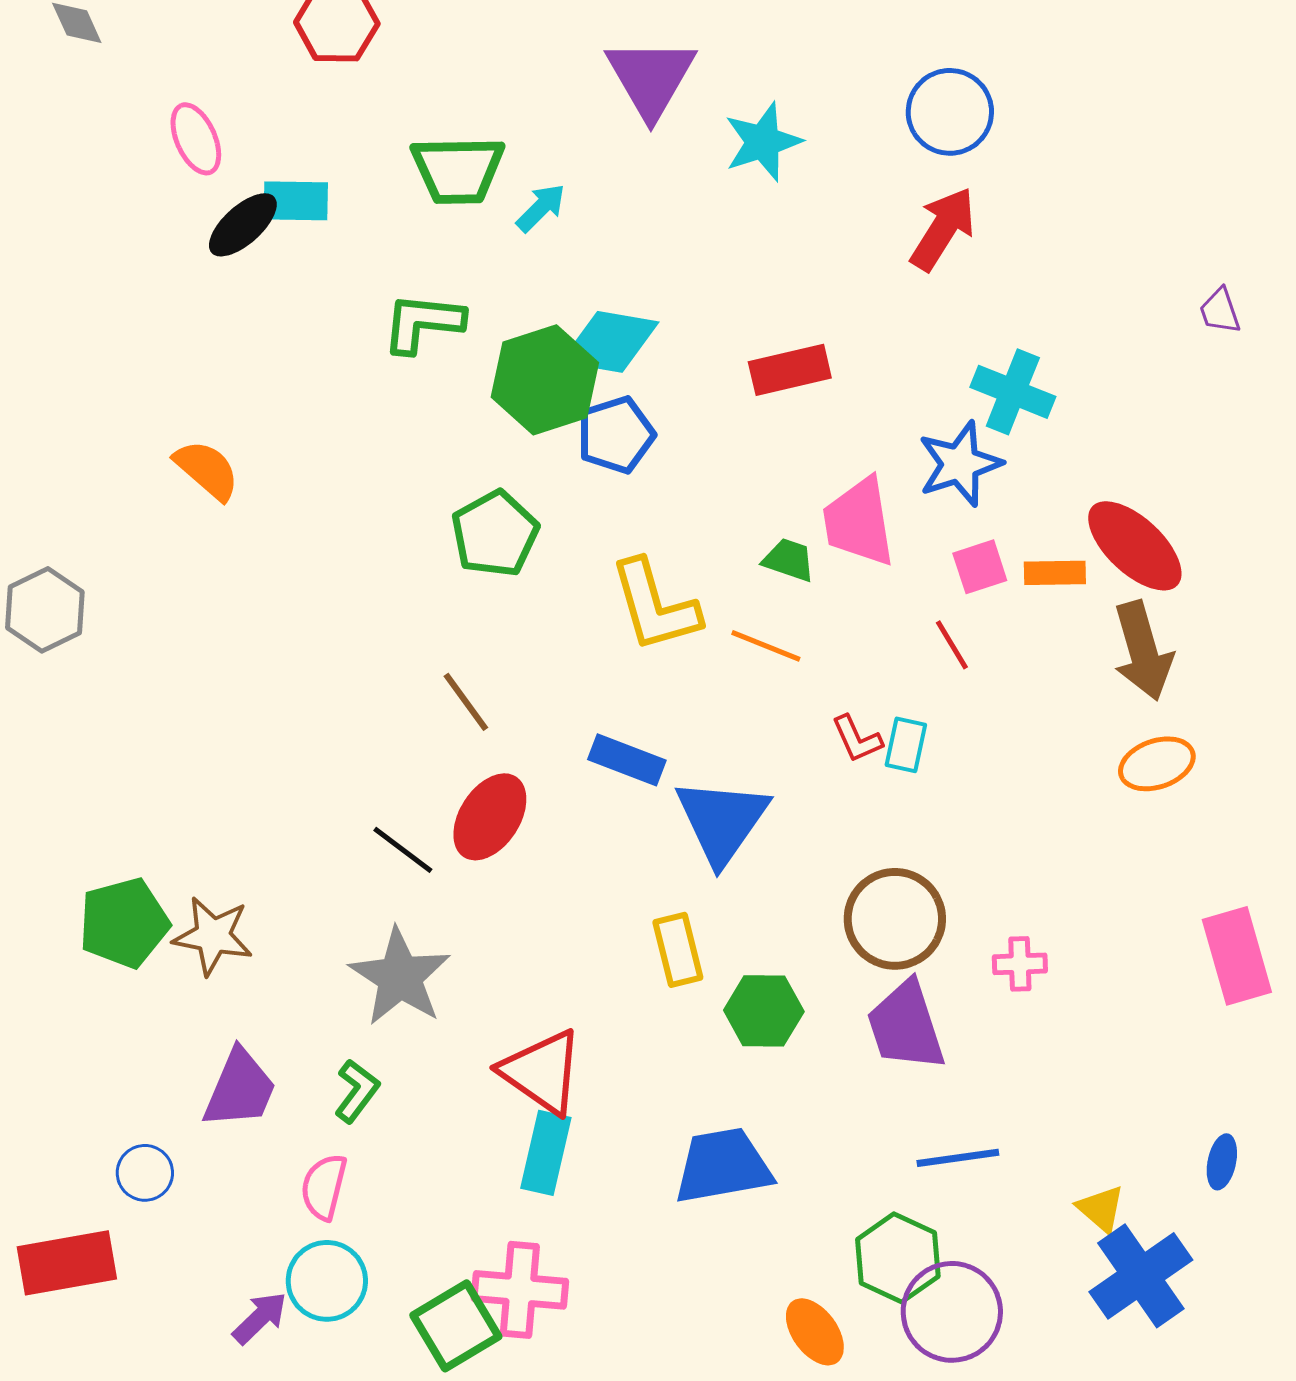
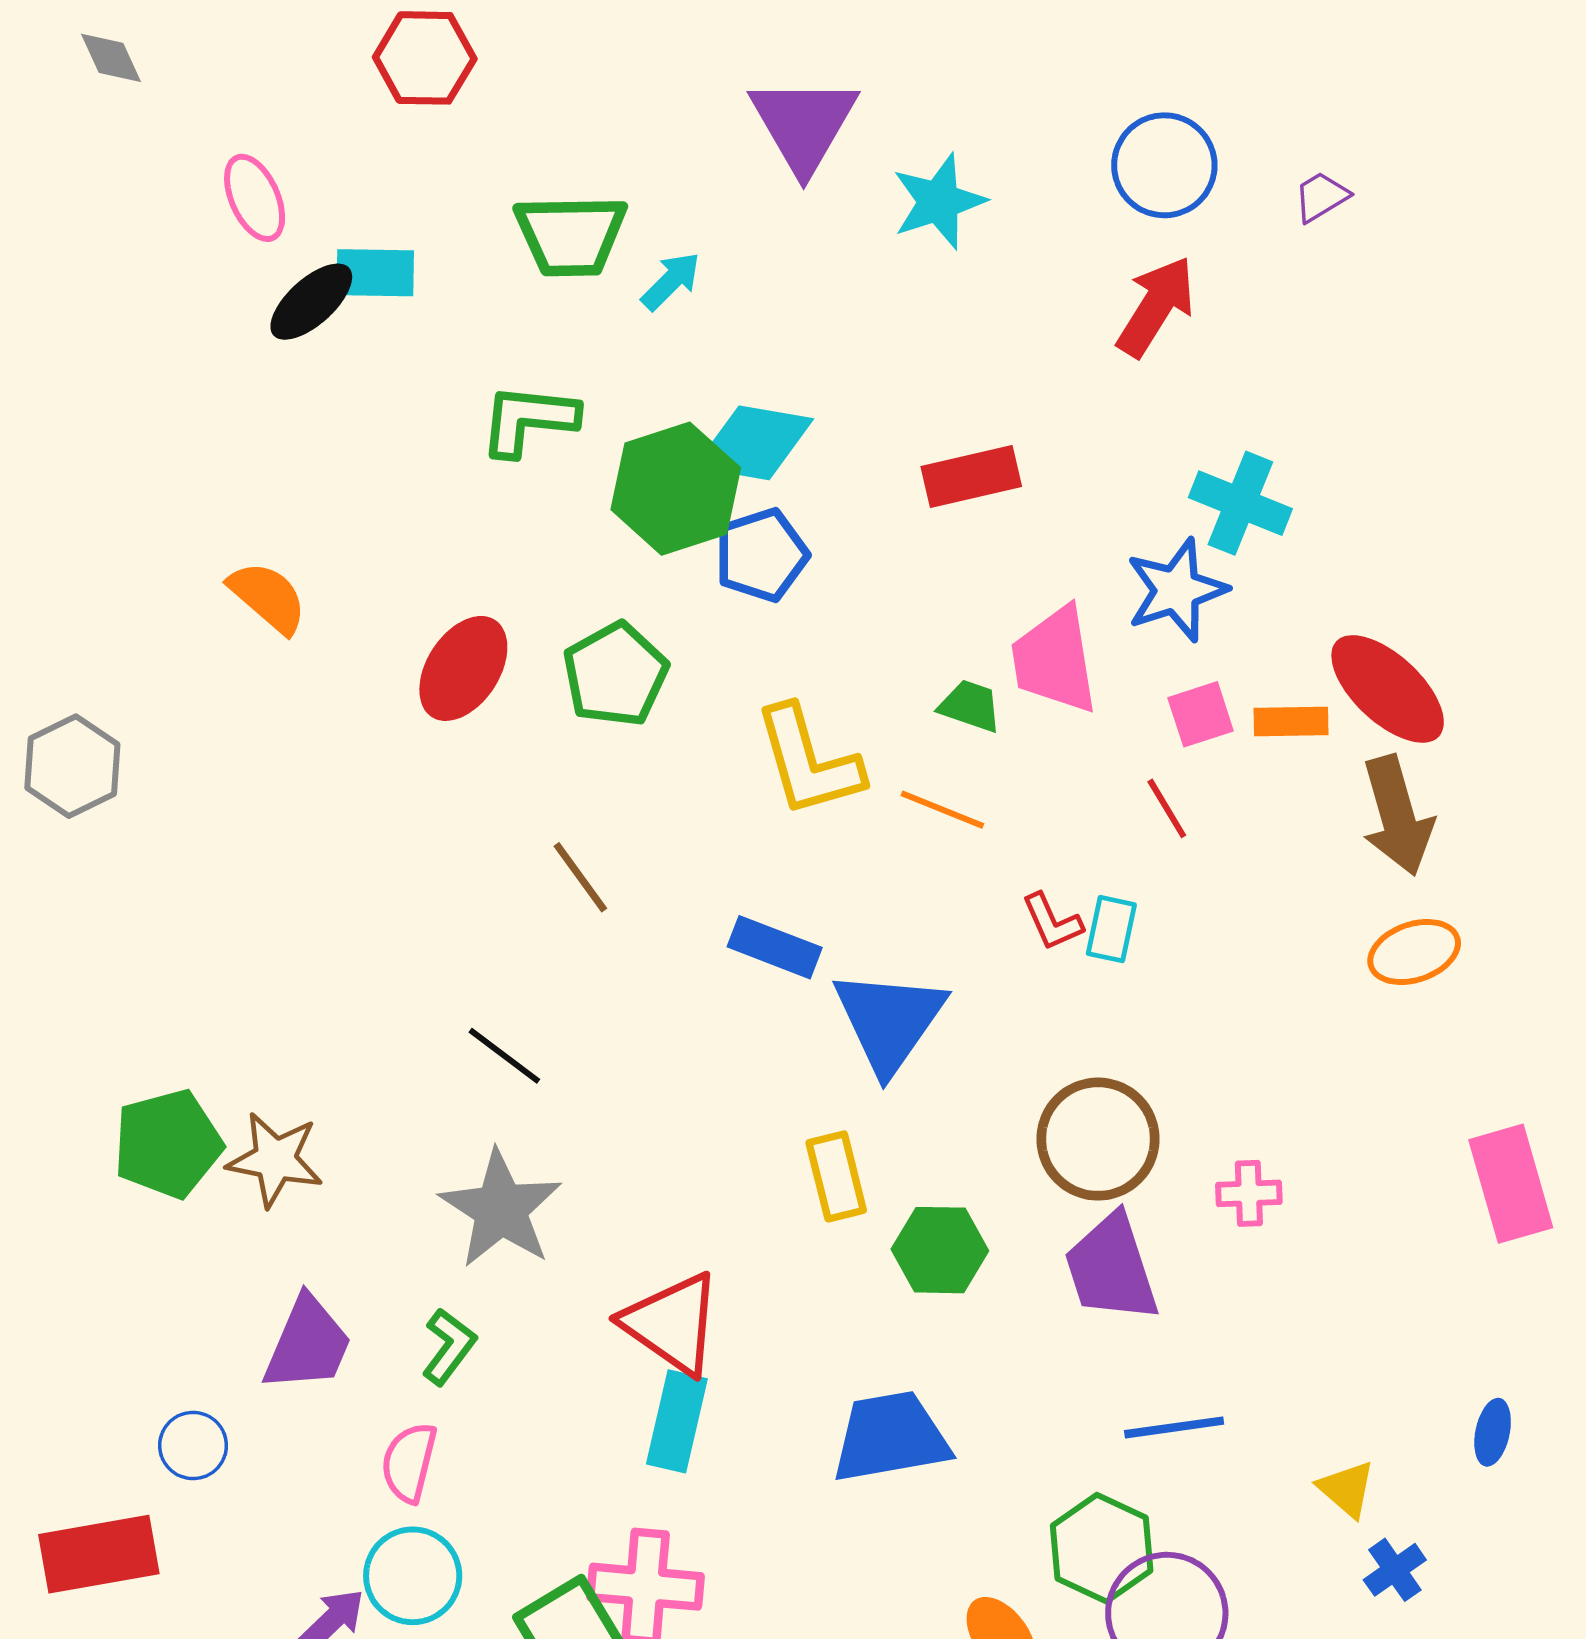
purple trapezoid: (1220, 311) -> (1321, 197), moved, turned 78
red ellipse: (490, 817) -> (463, 668), moved
blue cross: (1141, 1276) -> (1395, 1570), size x0.5

